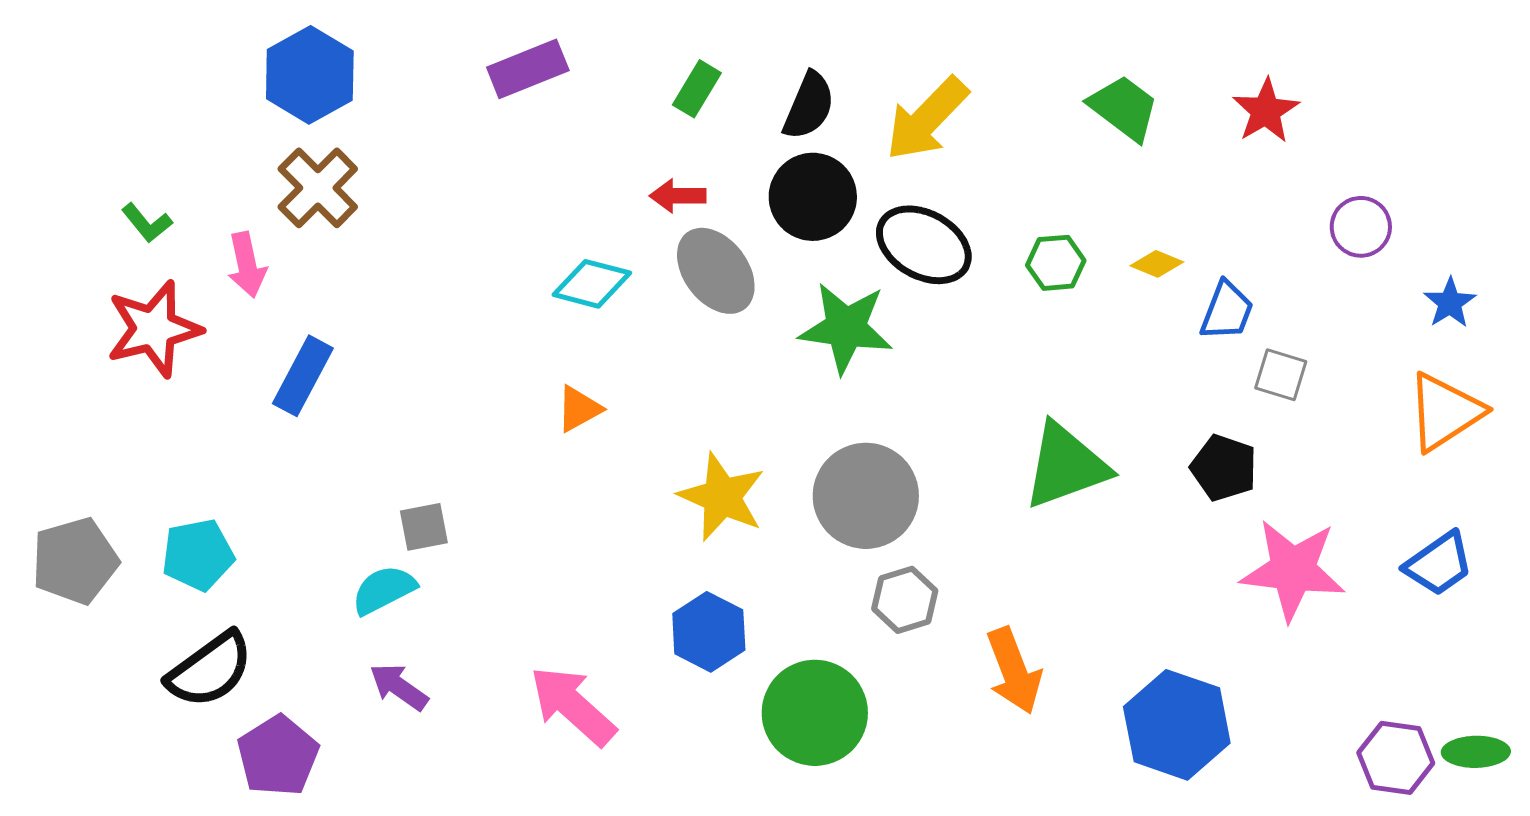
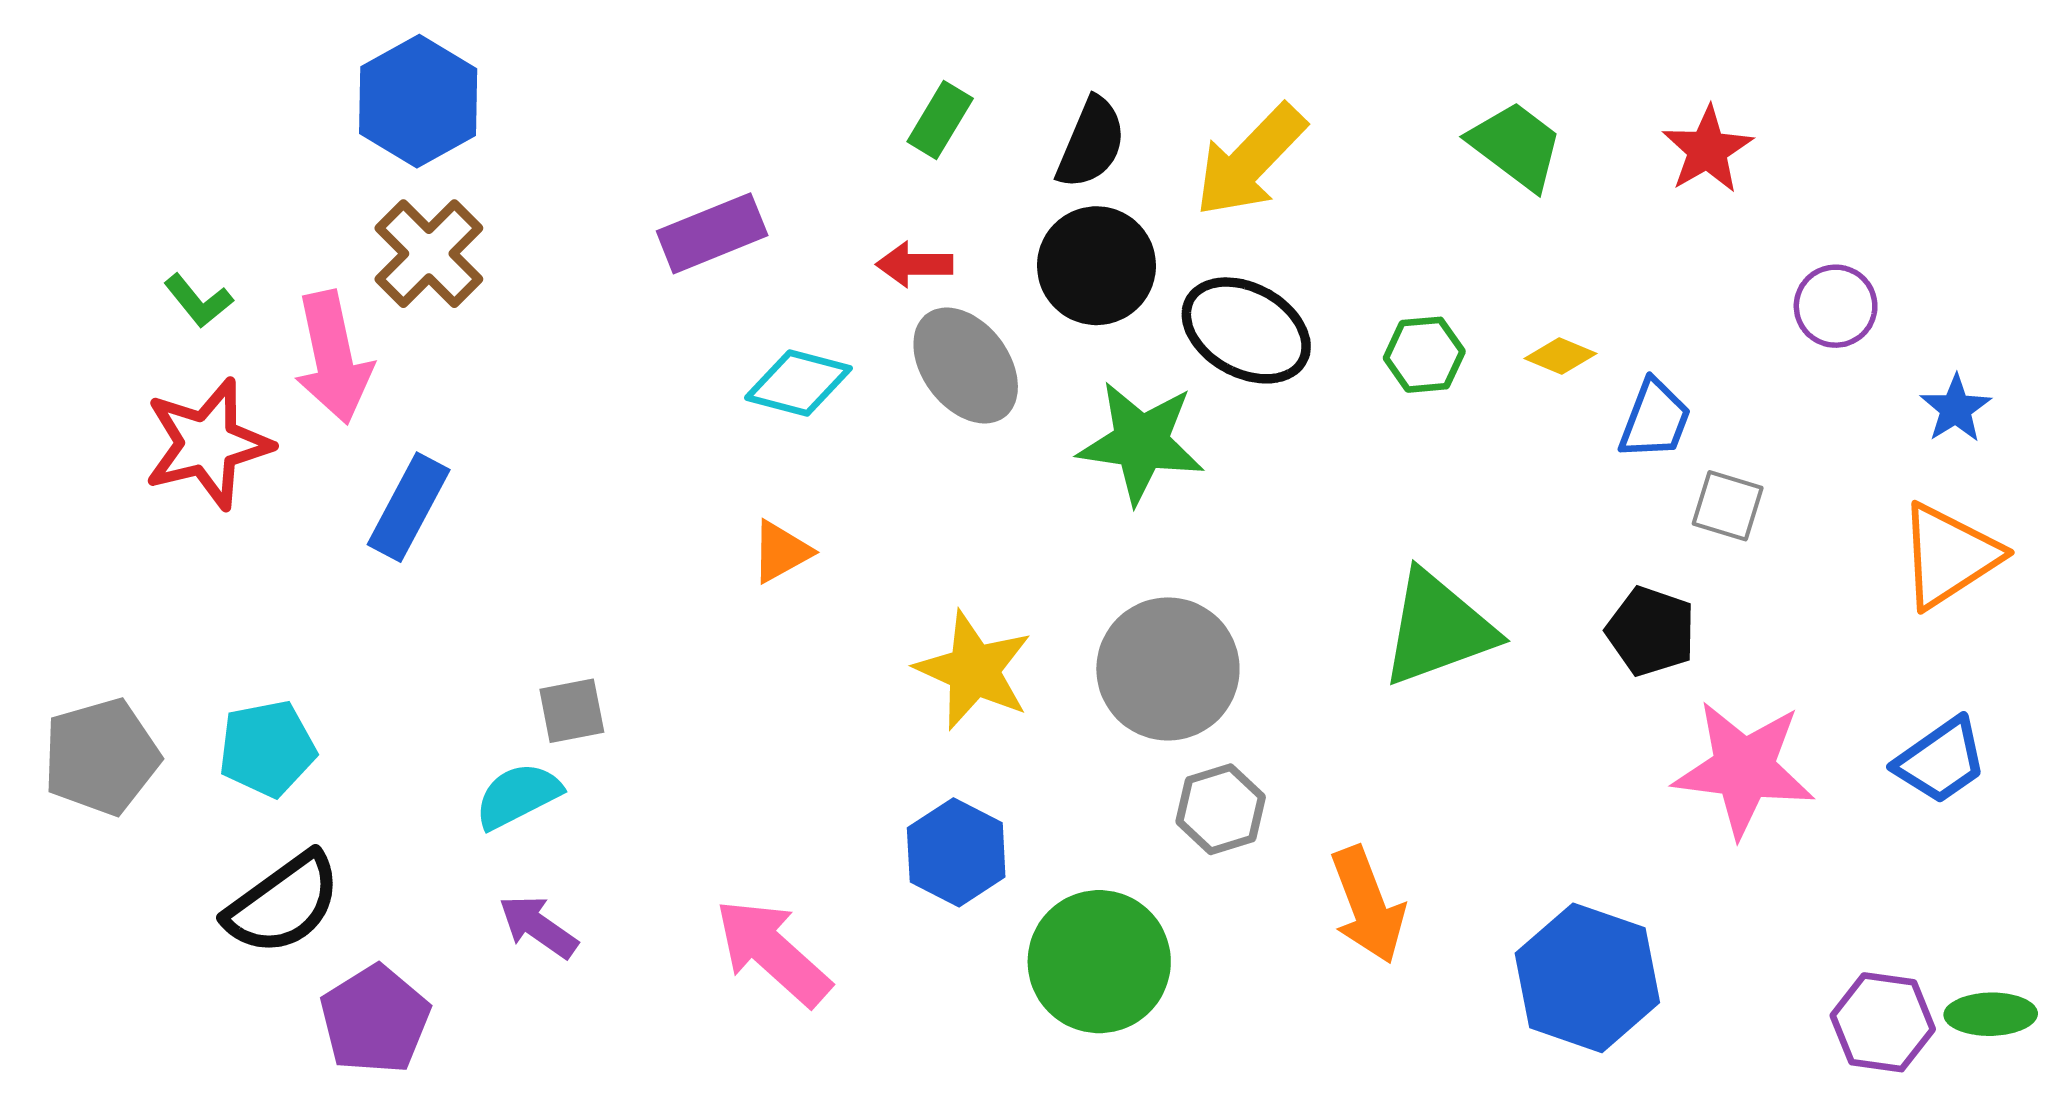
purple rectangle: (528, 69) -> (712, 233), moved
pink arrow: (247, 265) -> (333, 357), size x1.5

